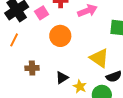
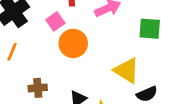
pink square: (42, 13) -> (55, 21), moved

